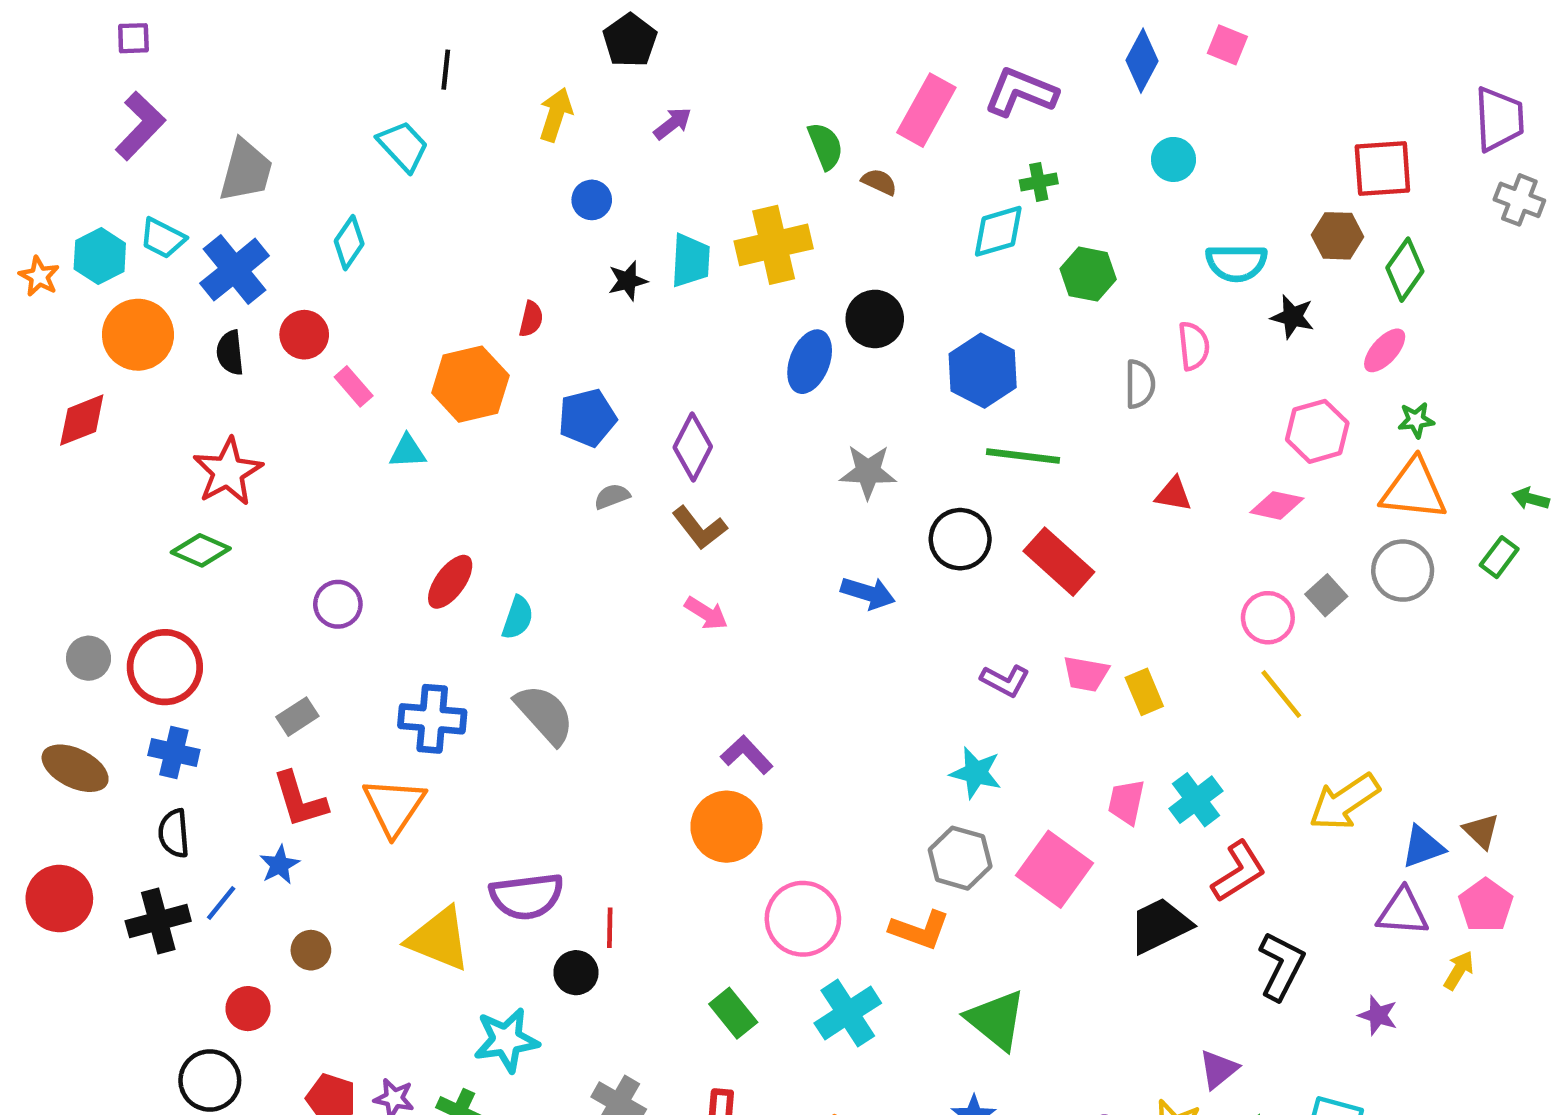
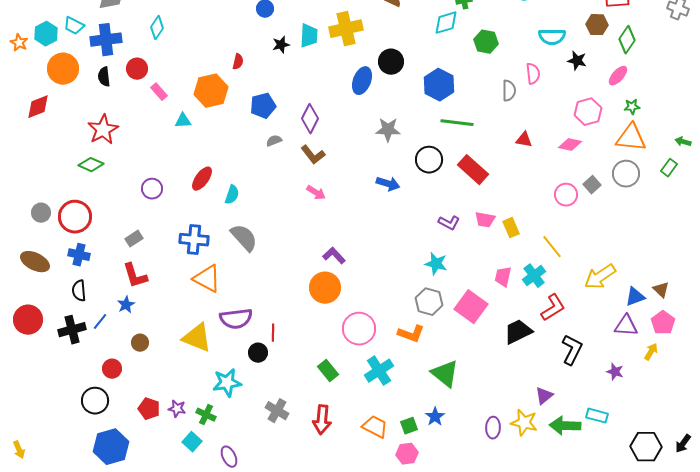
blue cross: (235, 270) -> (106, 40), turned 32
yellow line: (1281, 694) -> (552, 247), moved
orange triangle: (394, 806) -> (207, 279), moved, turned -36

